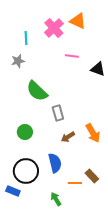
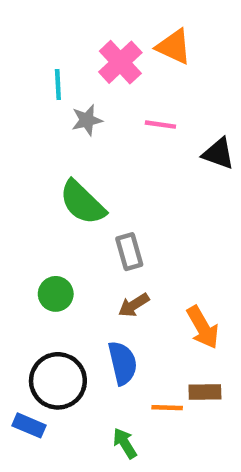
gray star: (18, 61) -> (87, 120), moved
orange arrow: (93, 133) -> (203, 327), moved
brown arrow: (68, 137) -> (134, 305), moved
brown rectangle: (92, 176) -> (205, 392), turned -48

